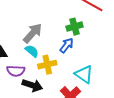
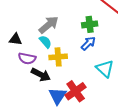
blue arrow: (67, 45) -> (88, 43), moved
cyan triangle: (84, 74) -> (105, 69), moved

